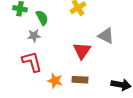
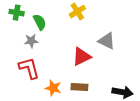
red triangle: (82, 51) -> (82, 57), turned 30

